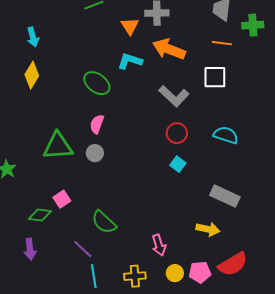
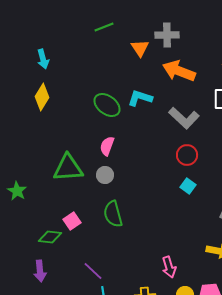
cyan L-shape: (130, 61) -> (140, 98), moved
green semicircle: (104, 222) -> (113, 214), moved, turned 32

